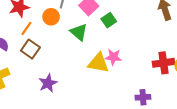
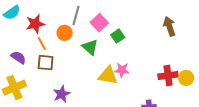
orange line: (26, 28) -> (42, 44), turned -64
brown square: (30, 49) -> (46, 63), turned -30

